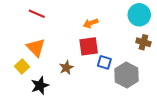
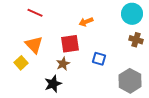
red square: (89, 46) -> (70, 44), moved
gray hexagon: (127, 75) -> (130, 81), moved
black star: (40, 86) -> (53, 84), moved

